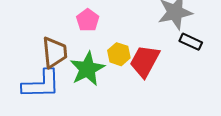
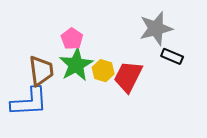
green star: (87, 69) -> (76, 65), moved

